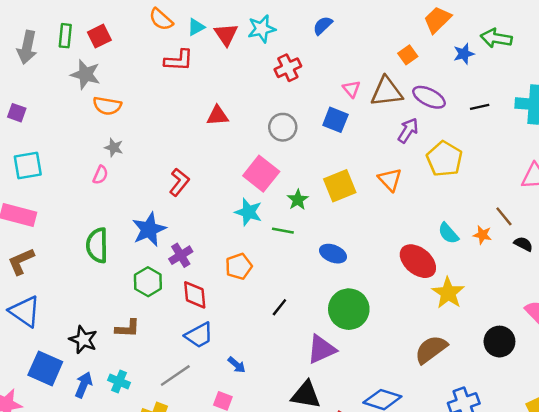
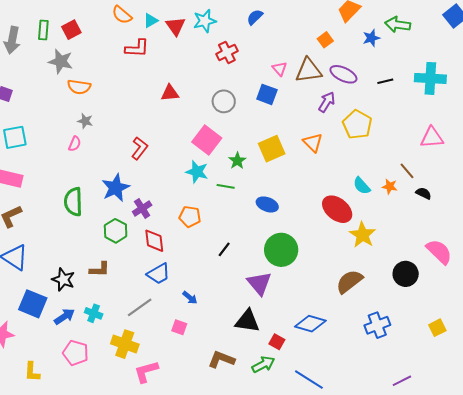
orange pentagon: (239, 266) -> (190, 217), turned 30
purple triangle: (321, 349) -> (259, 283), turned -44
blue arrow: (84, 385) -> (64, 317), turned 35

